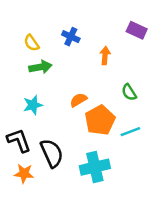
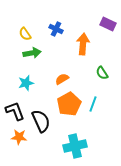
orange arrow: (105, 56) -> (83, 44), size x1.5
orange pentagon: (100, 120) -> (69, 104), moved
cyan line: (130, 132) -> (93, 104), moved, turned -49
cyan cross: (95, 167) -> (75, 146), moved

